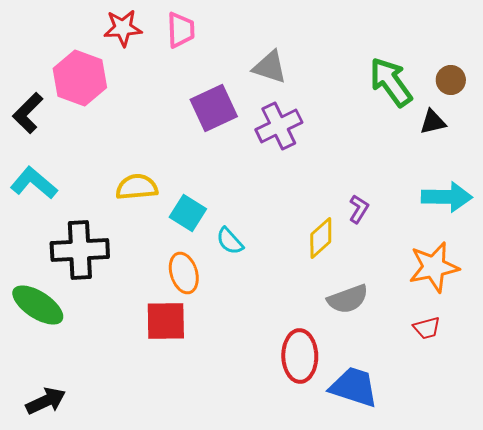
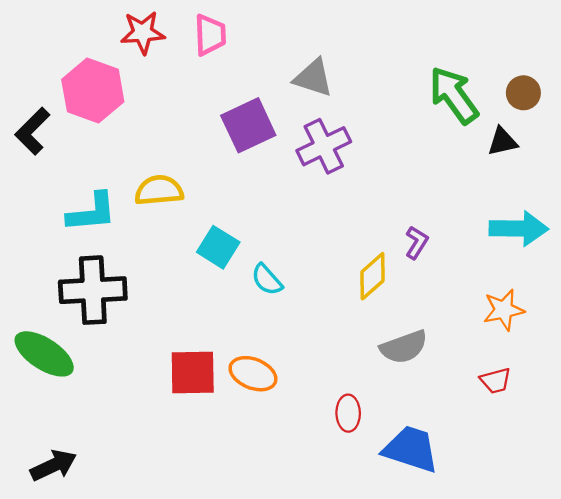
cyan L-shape: (34, 183) -> (92, 212), moved, turned 135
yellow semicircle: (137, 187) -> (159, 190), moved
orange star: (434, 267) -> (504, 310), size x0.7
orange ellipse: (184, 273) -> (253, 374), moved, turned -51
red ellipse: (300, 356) -> (348, 413), size x0.6

